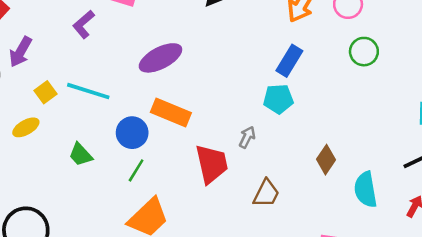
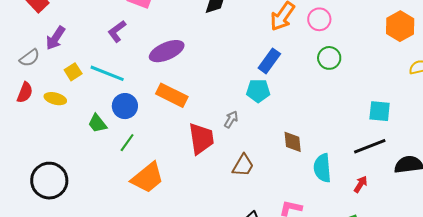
purple L-shape: (84, 24) -> (117, 31), moved
yellow ellipse: (26, 127) -> (55, 99), turned 40
blue circle: (132, 133) -> (125, 106), moved
brown diamond: (326, 160) -> (293, 142), turned -45
green line: (136, 170) -> (127, 143), moved

